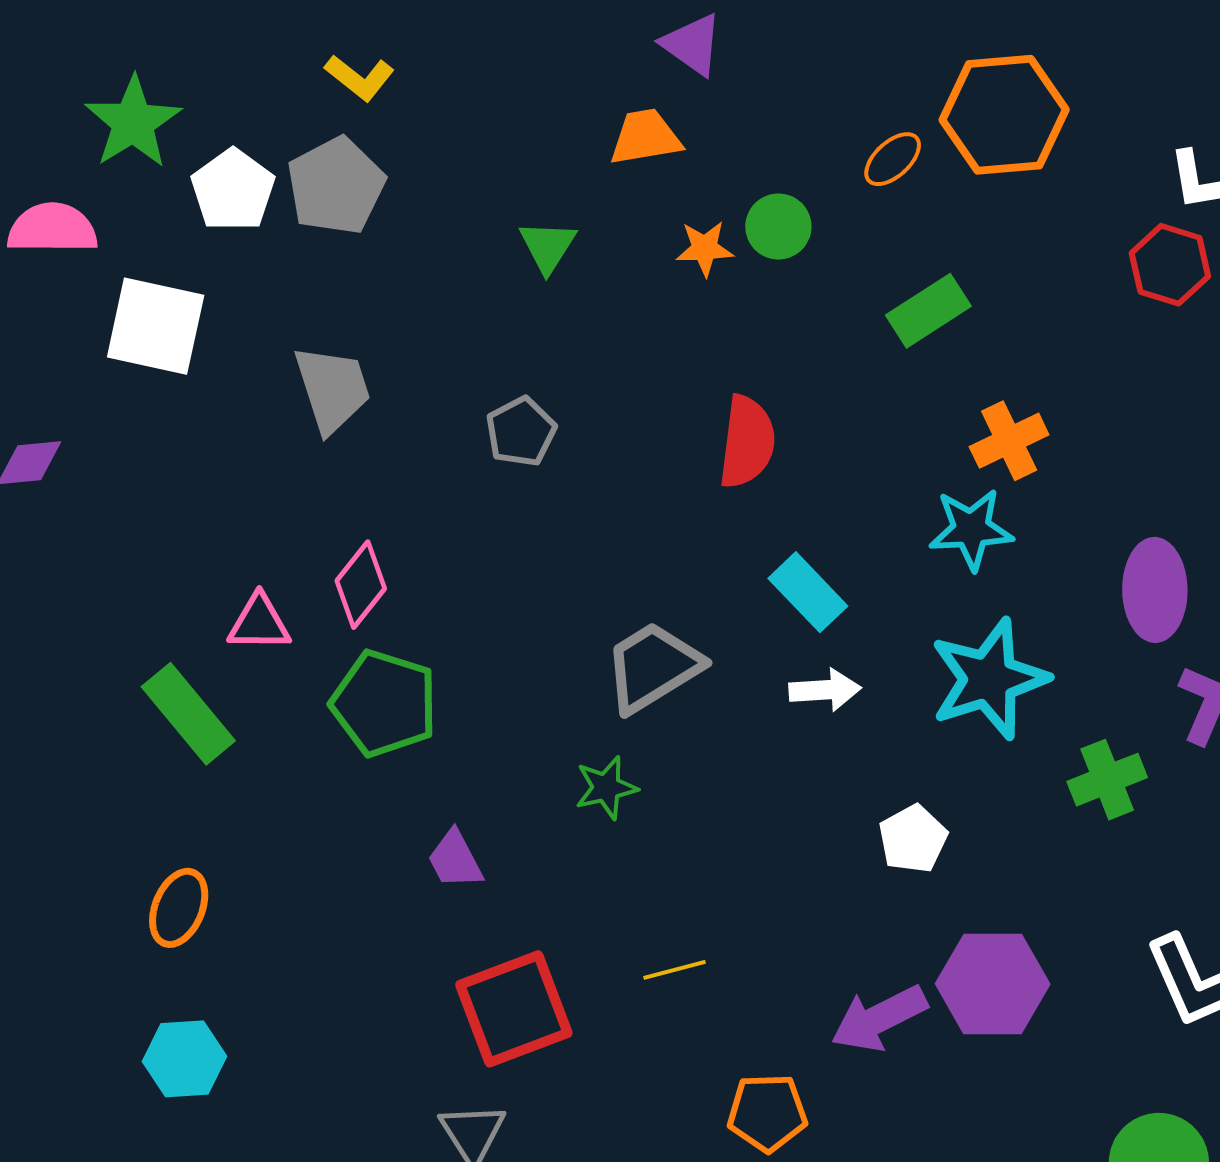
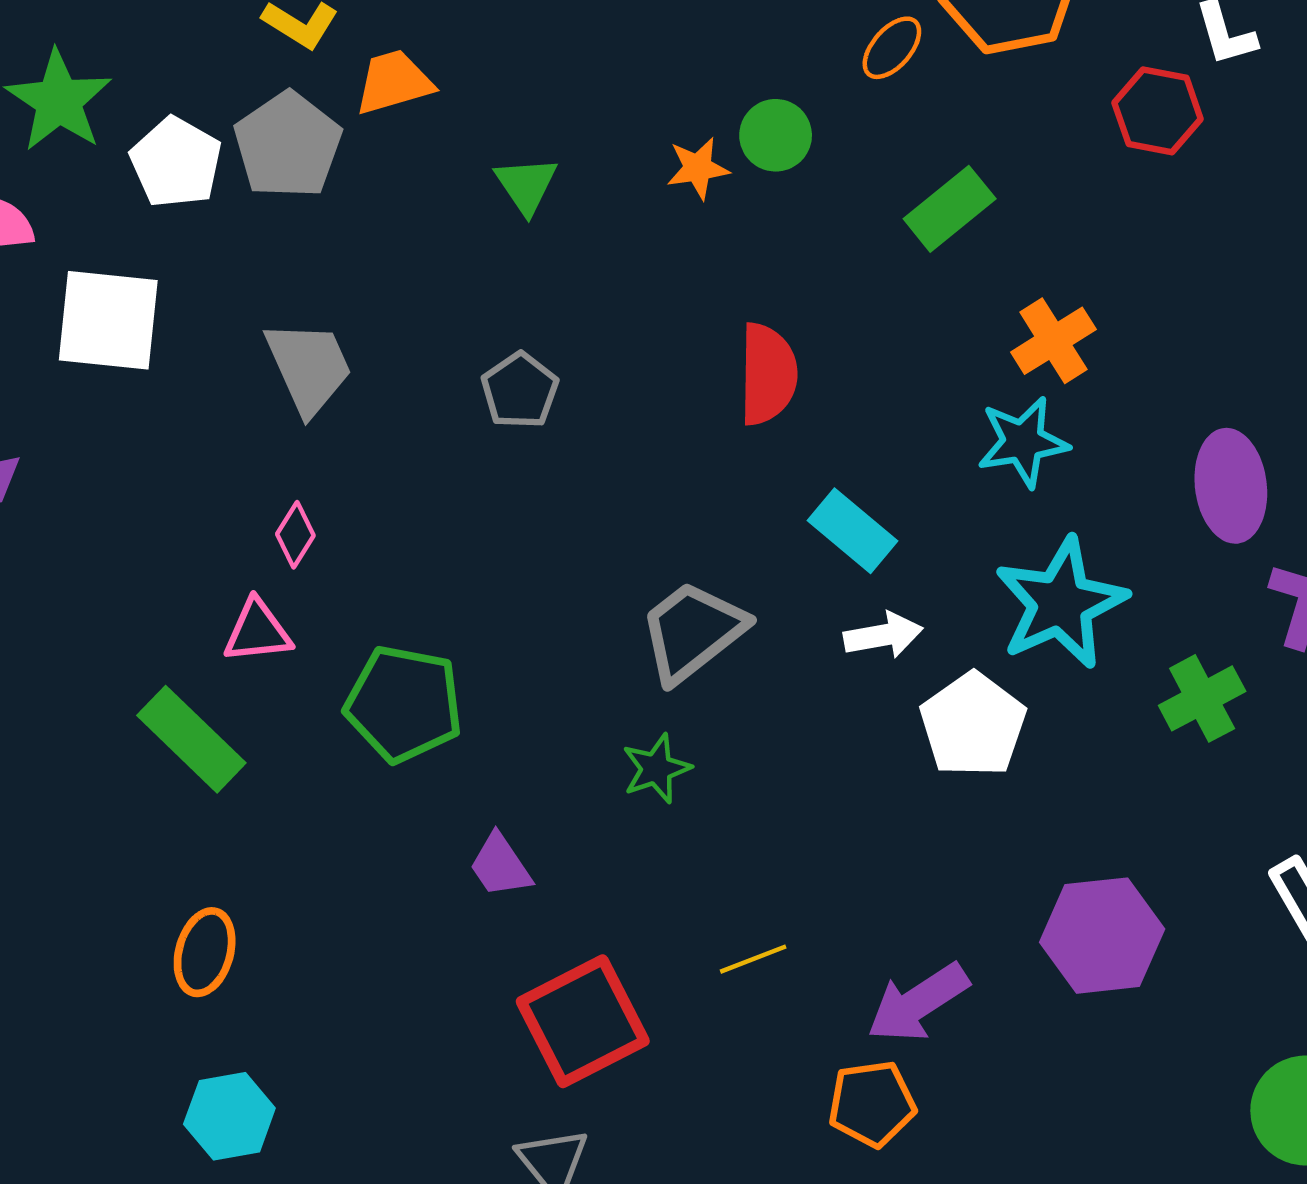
orange trapezoid: (645, 137) -> (394, 82), moved
red hexagon: (1170, 265) -> (1158, 111), moved
pink diamond: (361, 585) -> (295, 535), moved, size x0.7
white pentagon: (913, 839) -> (973, 725), moved, size x1.4
purple arrow: (879, 1018) -> (918, 1003), moved

